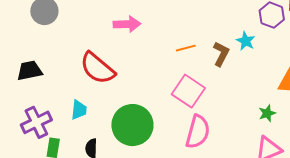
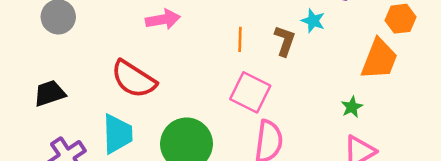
orange line: (186, 48) -> (240, 39), turned -66
cyan trapezoid: (79, 110) -> (117, 134), size x1.6

